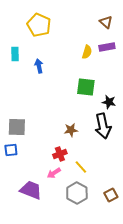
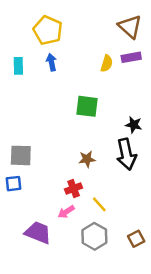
brown triangle: (106, 22) -> (130, 27), size x1.5
blue arrow: (39, 66) -> (51, 62), moved
green square: (86, 87) -> (87, 106), moved

